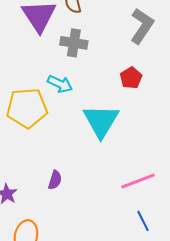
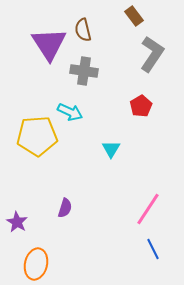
cyan triangle: (101, 121) -> (111, 149), size x0.5
pink line: (138, 181) -> (148, 209), turned -36

